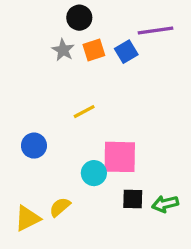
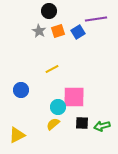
yellow semicircle: (60, 207) -> (53, 124), moved

